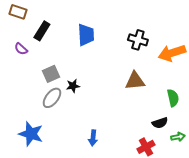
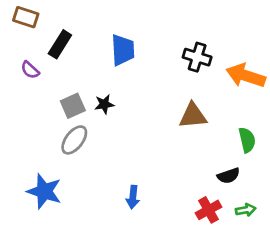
orange arrow: (172, 53) -> (246, 76), turned 36
black star: (73, 86) -> (104, 104), moved
green arrow: (178, 137) -> (246, 210), moved

